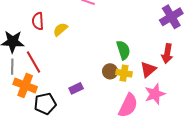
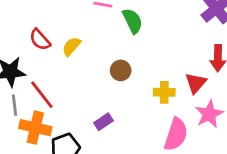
red semicircle: (38, 21) -> (40, 40), turned -30
green semicircle: (123, 50) -> (133, 21), moved
brown circle: (110, 71) -> (121, 70), moved

